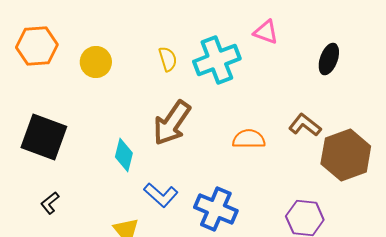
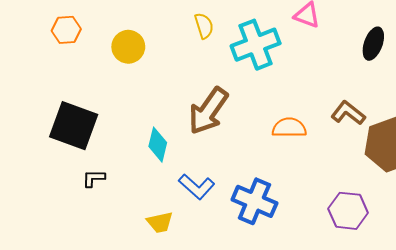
orange hexagon: (37, 46) -> (66, 30), size x0.7
yellow semicircle: (168, 59) -> (204, 26), moved
black L-shape: (50, 203) -> (94, 178), moved, turned 40

